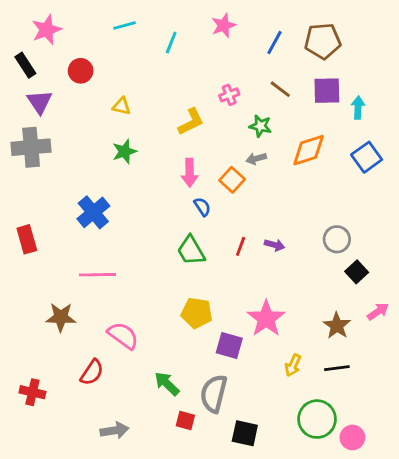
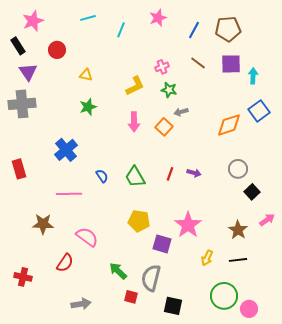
green star: (260, 126) -> (169, 90), moved
orange diamond: (309, 150) -> (229, 125), moved
blue semicircle: (202, 207) -> (102, 176), moved

